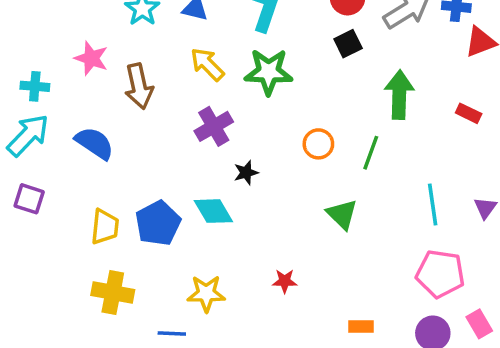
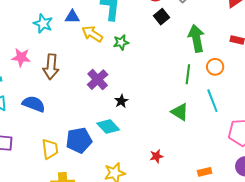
yellow arrow: (207, 64) -> (92, 34), moved
green star: (269, 72) -> (121, 42), size x0.6
brown arrow: (139, 86) -> (51, 67), turned 30
orange circle: (318, 144) -> (215, 67), moved
cyan line: (433, 204) -> (212, 101), moved
blue pentagon: (158, 223) -> (79, 140), turned 30

